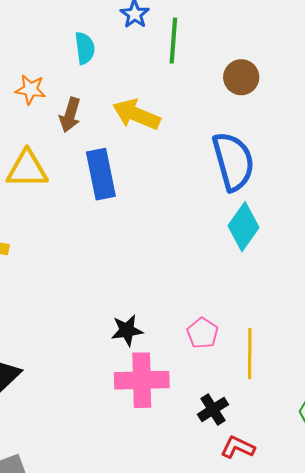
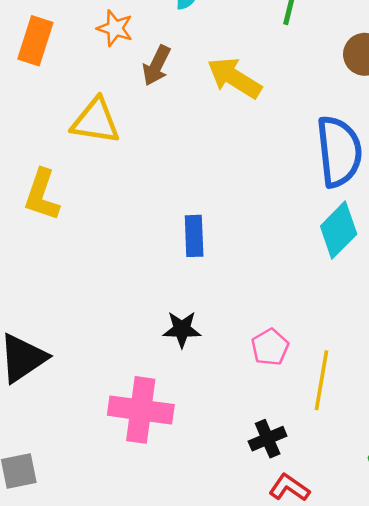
blue rectangle: (101, 174) -> (194, 236), moved, size x0.7
pink cross: (142, 380) -> (141, 410), moved

